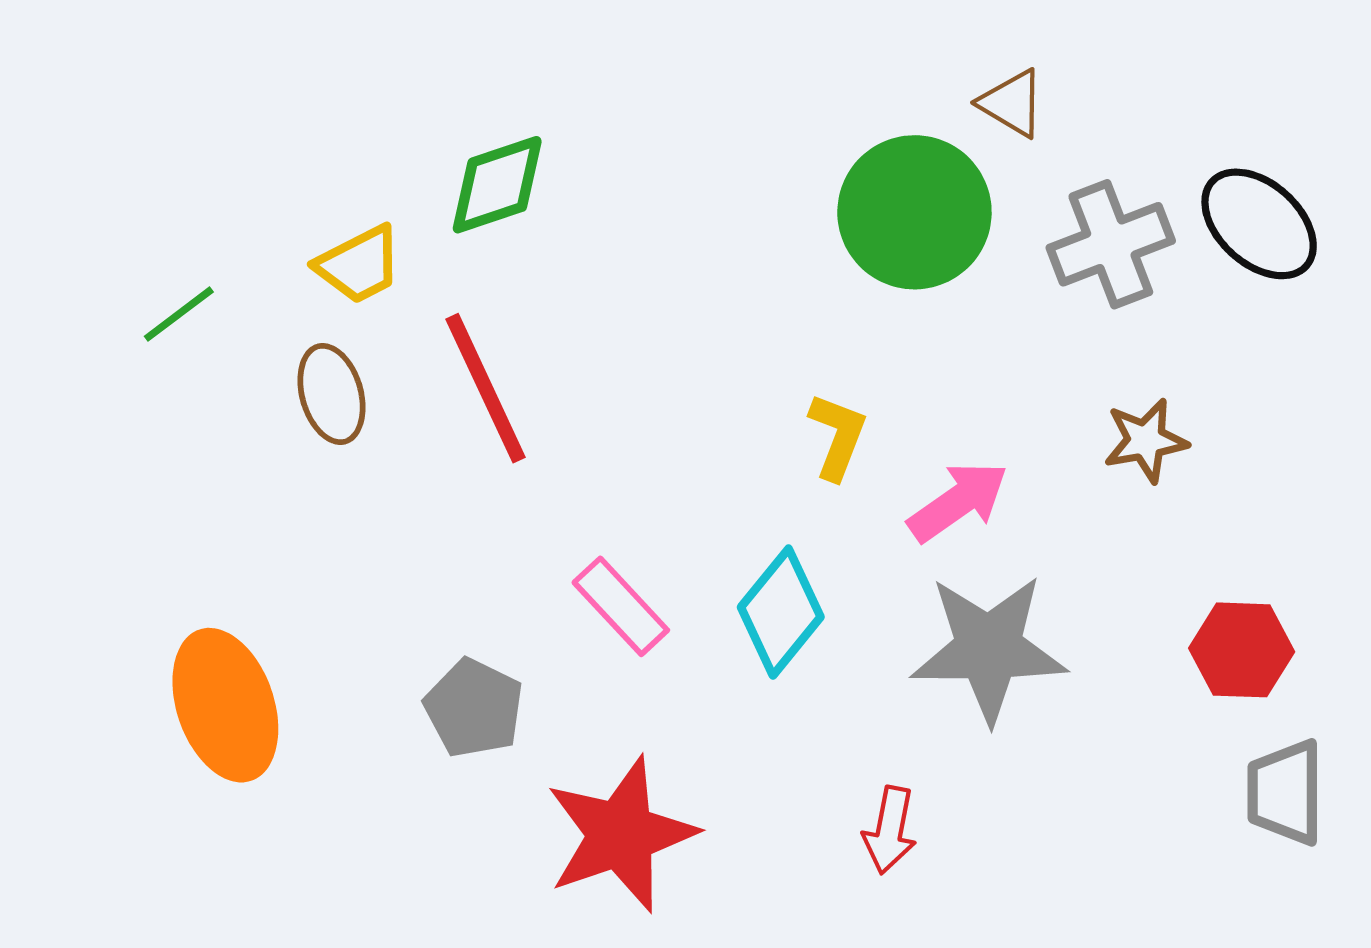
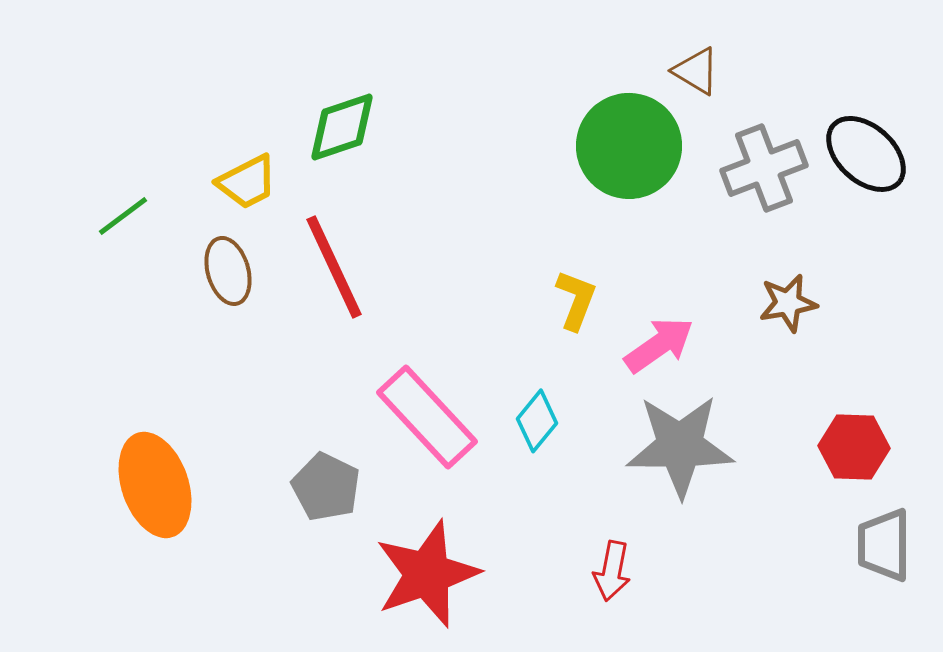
pink rectangle: (621, 606) -> (427, 417), size x1.5
cyan diamond: (781, 612) -> (537, 421), size x0.7

